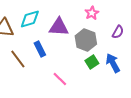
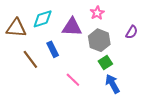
pink star: (92, 13) -> (97, 13), moved
blue arrow: (113, 63) -> (112, 84), moved

